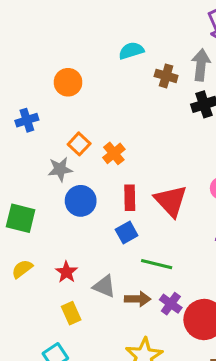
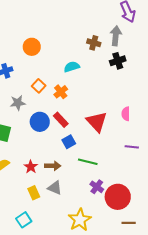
cyan semicircle: (131, 51) -> (72, 67), moved
gray star: (60, 169) -> (18, 103), moved
red rectangle: (130, 198) -> (61, 120), moved, turned -42
gray triangle: (104, 286) -> (55, 188), moved
brown arrow: (138, 299) -> (53, 166), moved

